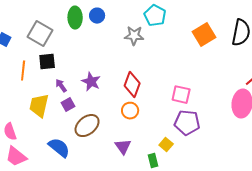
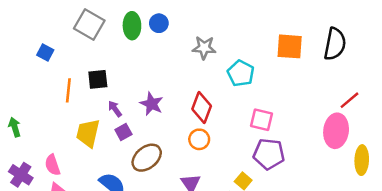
cyan pentagon: (155, 16) -> (241, 73), moved
gray square: (40, 34) -> (89, 24), moved
orange square: (204, 35) -> (290, 46), turned 35

